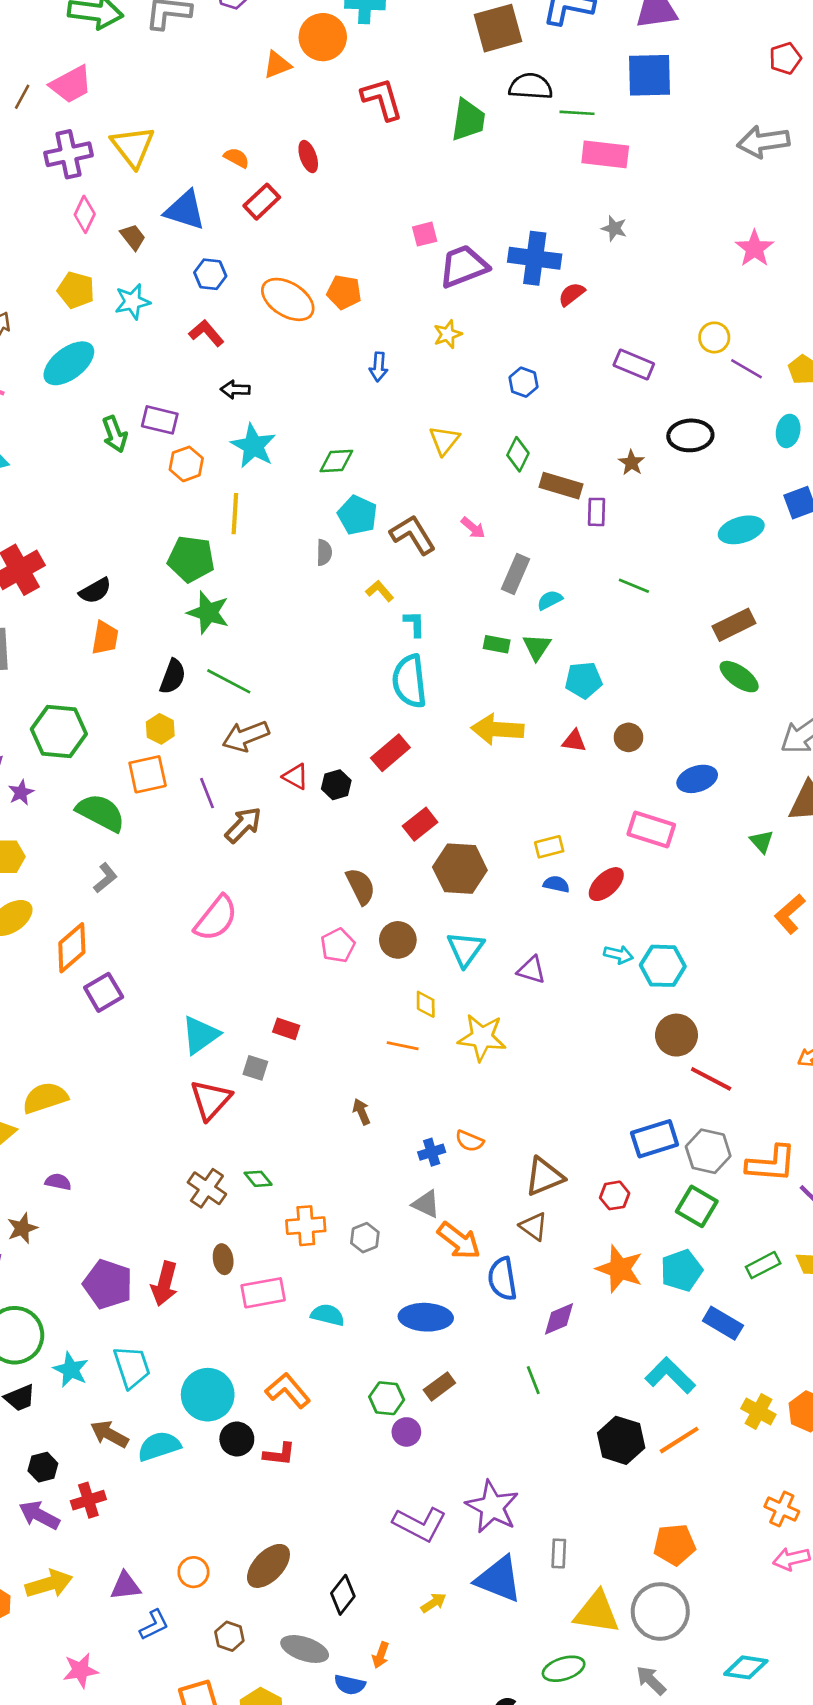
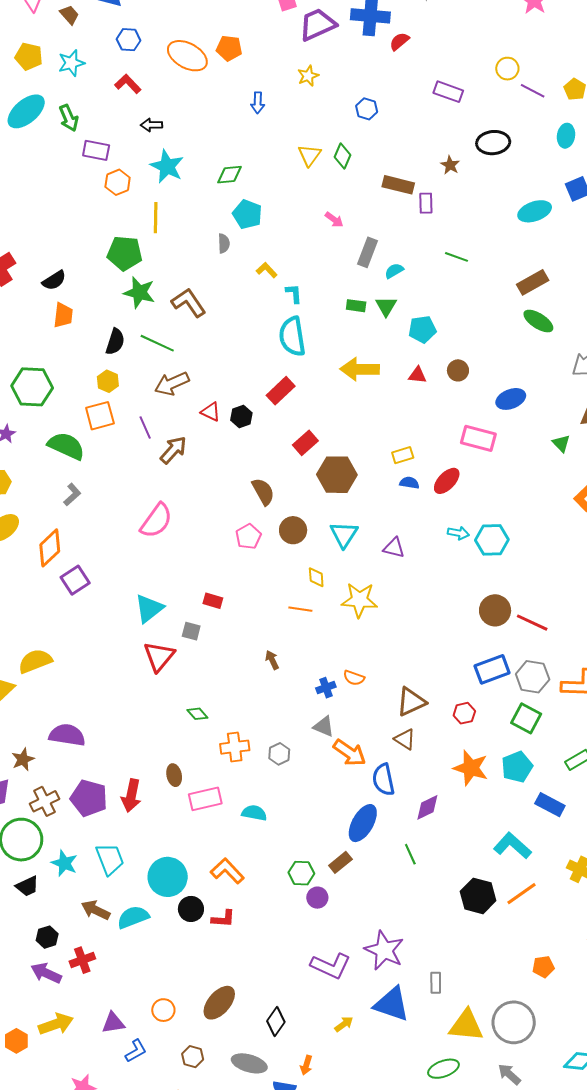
green arrow: (115, 434) -> (69, 118), moved
green diamond: (518, 454) -> (343, 156), moved
brown L-shape: (413, 535) -> (189, 303), moved
brown circle: (676, 1035) -> (495, 610), moved
purple semicircle: (58, 1182) -> (67, 735), moved, size x1.8
brown cross: (207, 1188) -> (44, 801), moved, turned 32
blue ellipse: (426, 1317) -> (363, 823), moved, turned -60
orange pentagon: (675, 1545) -> (543, 967), moved, size x0.7

